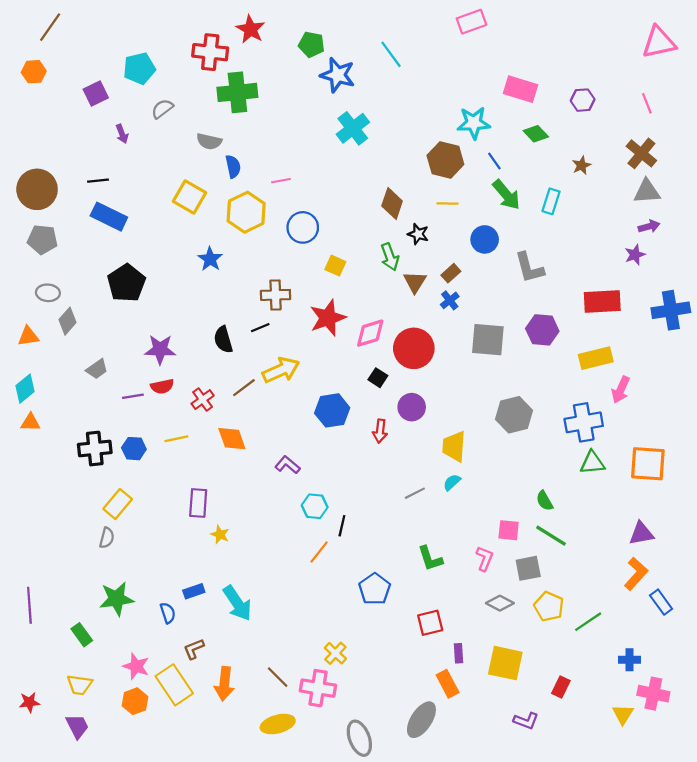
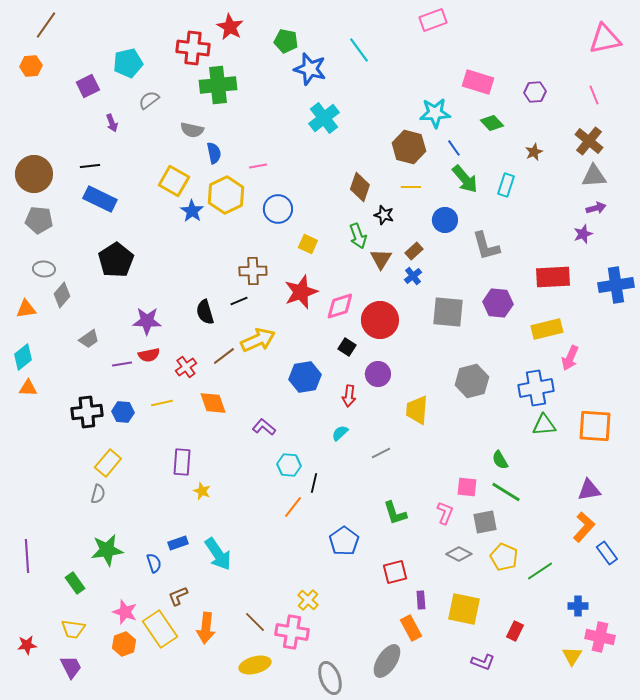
blue star: (210, 259) -> (192, 211), moved
cyan semicircle: (452, 482) -> (340, 433), moved

